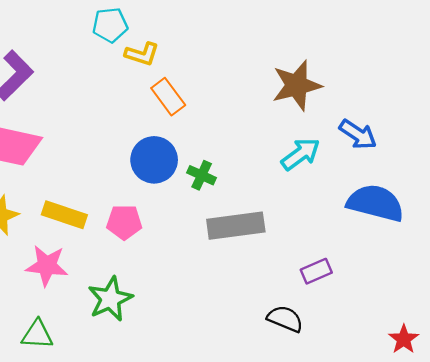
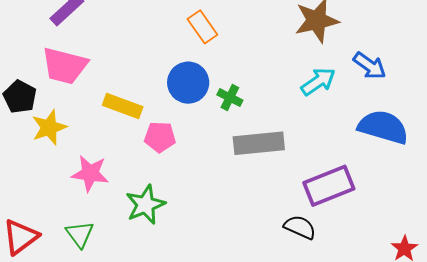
yellow rectangle: (64, 215) -> (123, 106), moved
purple rectangle: (316, 271) -> (329, 186), size x1.8
green triangle: (37, 334) -> (80, 234), turned 48

